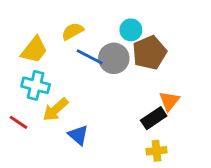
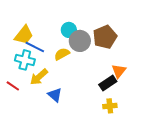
cyan circle: (131, 30) -> (69, 30), moved
yellow semicircle: (73, 31) -> (62, 54), moved
blue line: (90, 57) -> (35, 47), moved

